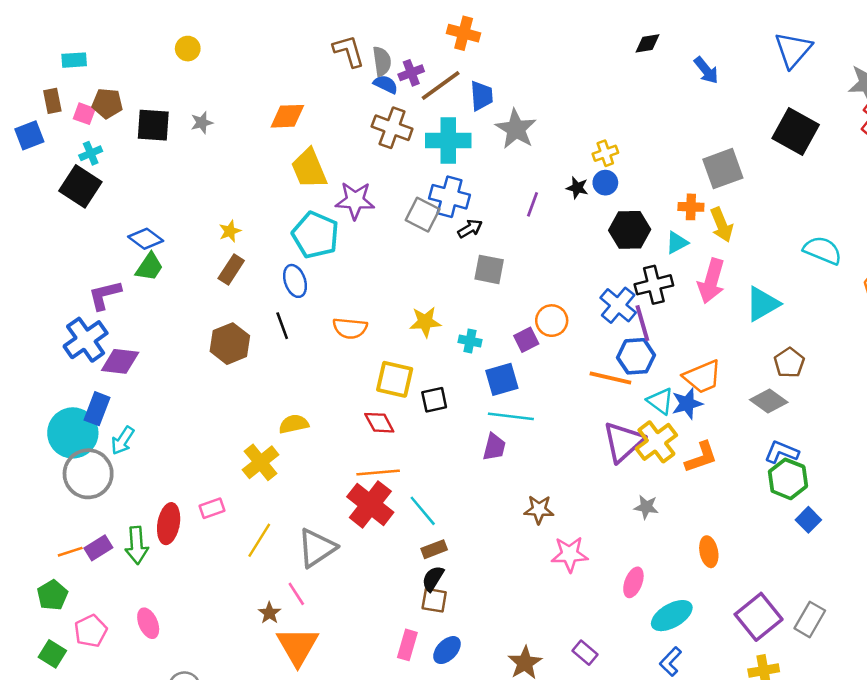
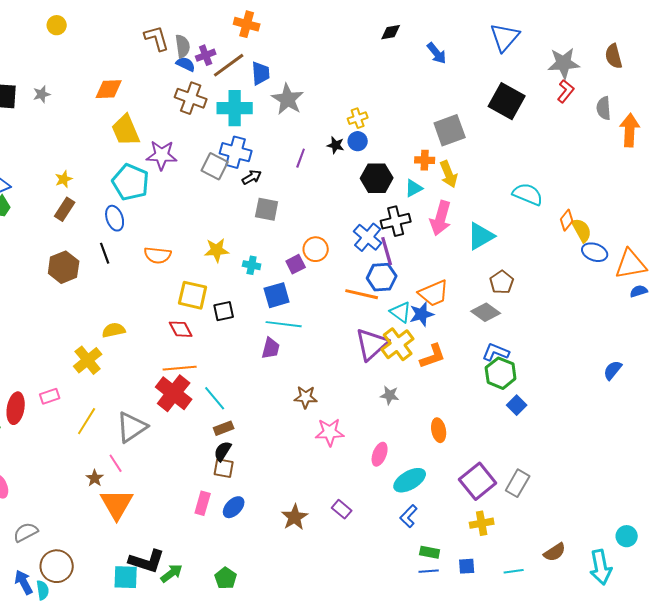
yellow circle: (188, 49) -> (57, 25), moved

